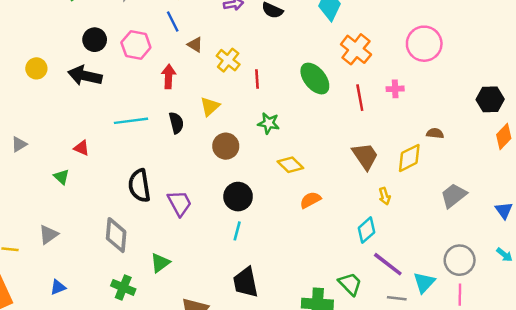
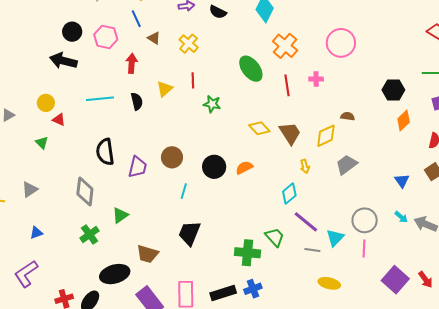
yellow cross: (228, 60) -> (189, 44), moved
yellow circle: (36, 68) -> (46, 103), moved
red line: (257, 79) -> (193, 80), moved
brown circle: (226, 146) -> (172, 157), moved
yellow diamond: (290, 165) -> (259, 128), moved
gray trapezoid: (454, 196) -> (346, 165), moved
black circle: (238, 197) -> (214, 167), moved
purple trapezoid: (180, 203) -> (137, 167), turned 40
black trapezoid: (246, 282) -> (189, 233), turned 32
green cross: (123, 287) -> (90, 234), turned 30

